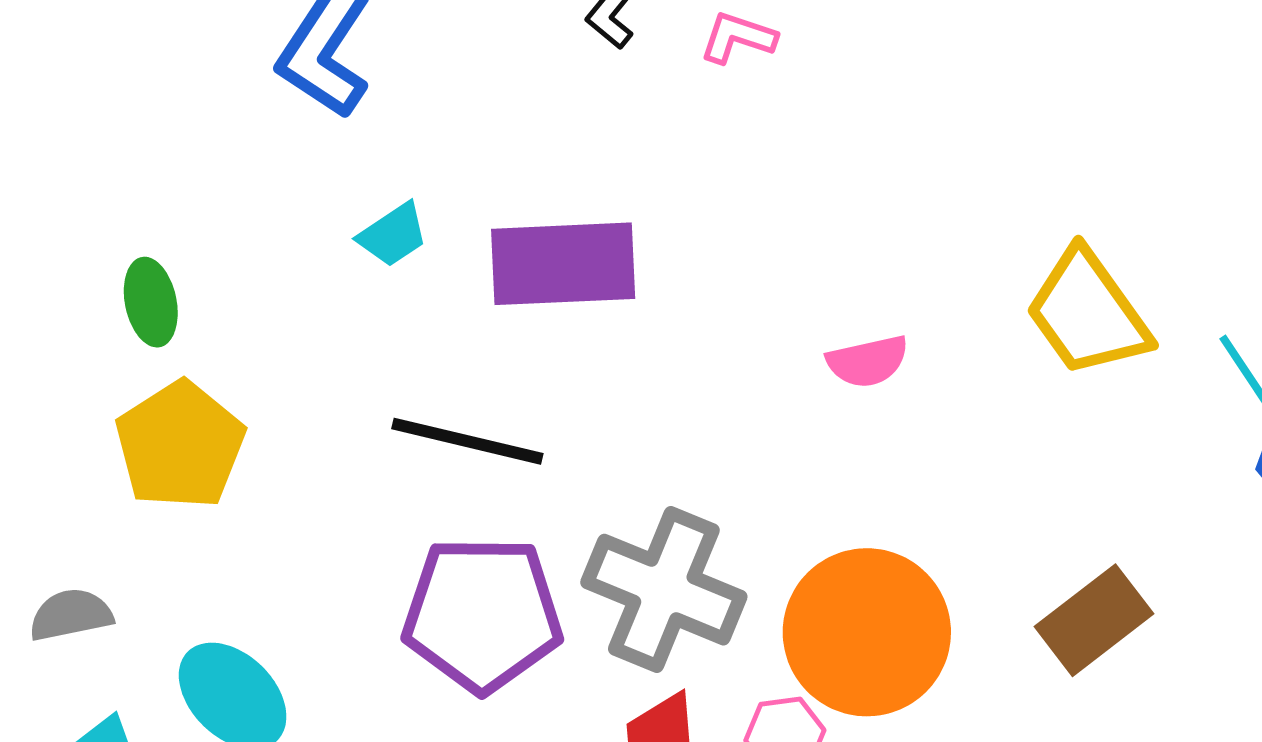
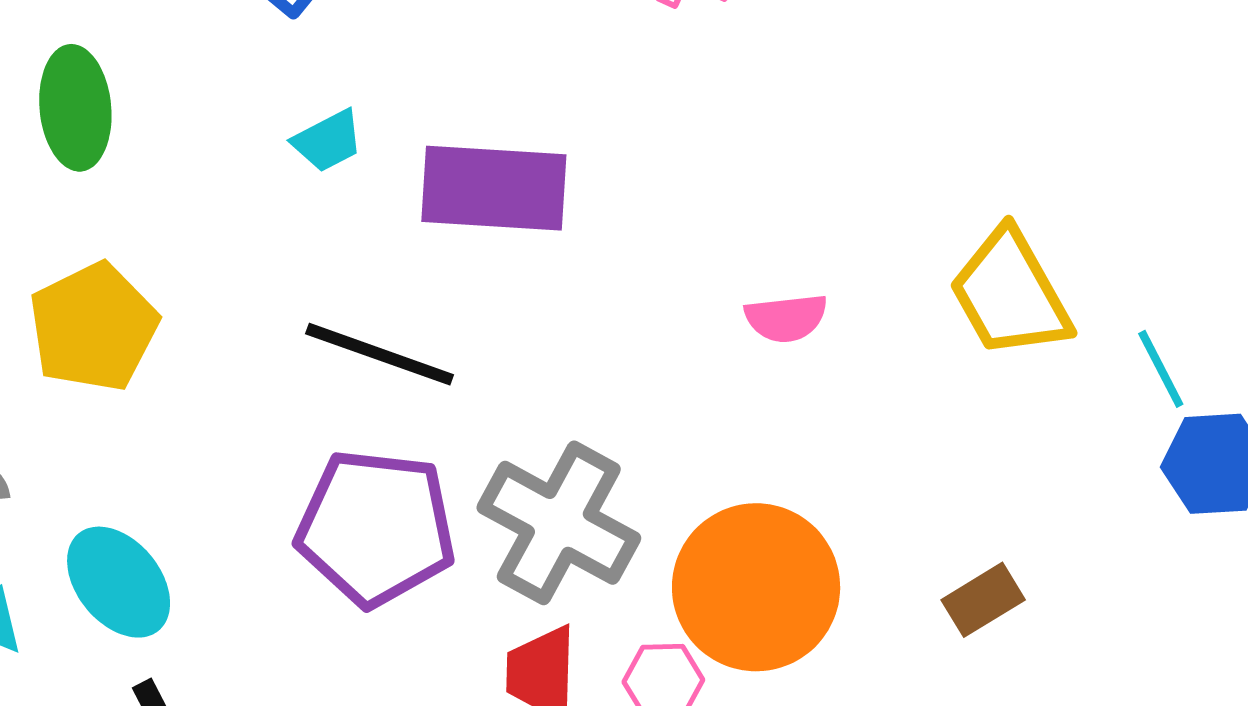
green ellipse: (151, 302) -> (75, 108), moved, size x1.4
brown rectangle: (1094, 620) -> (983, 600), size x0.7

